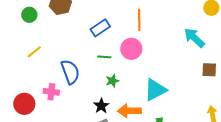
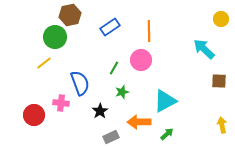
green circle: (29, 15) -> (55, 37), moved, size x1.5
blue rectangle: (100, 28) -> (110, 27), moved
green line: (104, 57) -> (114, 68), turned -64
black star: (101, 106) -> (100, 111), moved

